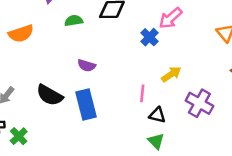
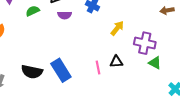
purple semicircle: (87, 66) -> (65, 15), moved
pink line: (142, 93) -> (98, 68), moved
green triangle: (156, 141) -> (155, 63), moved

